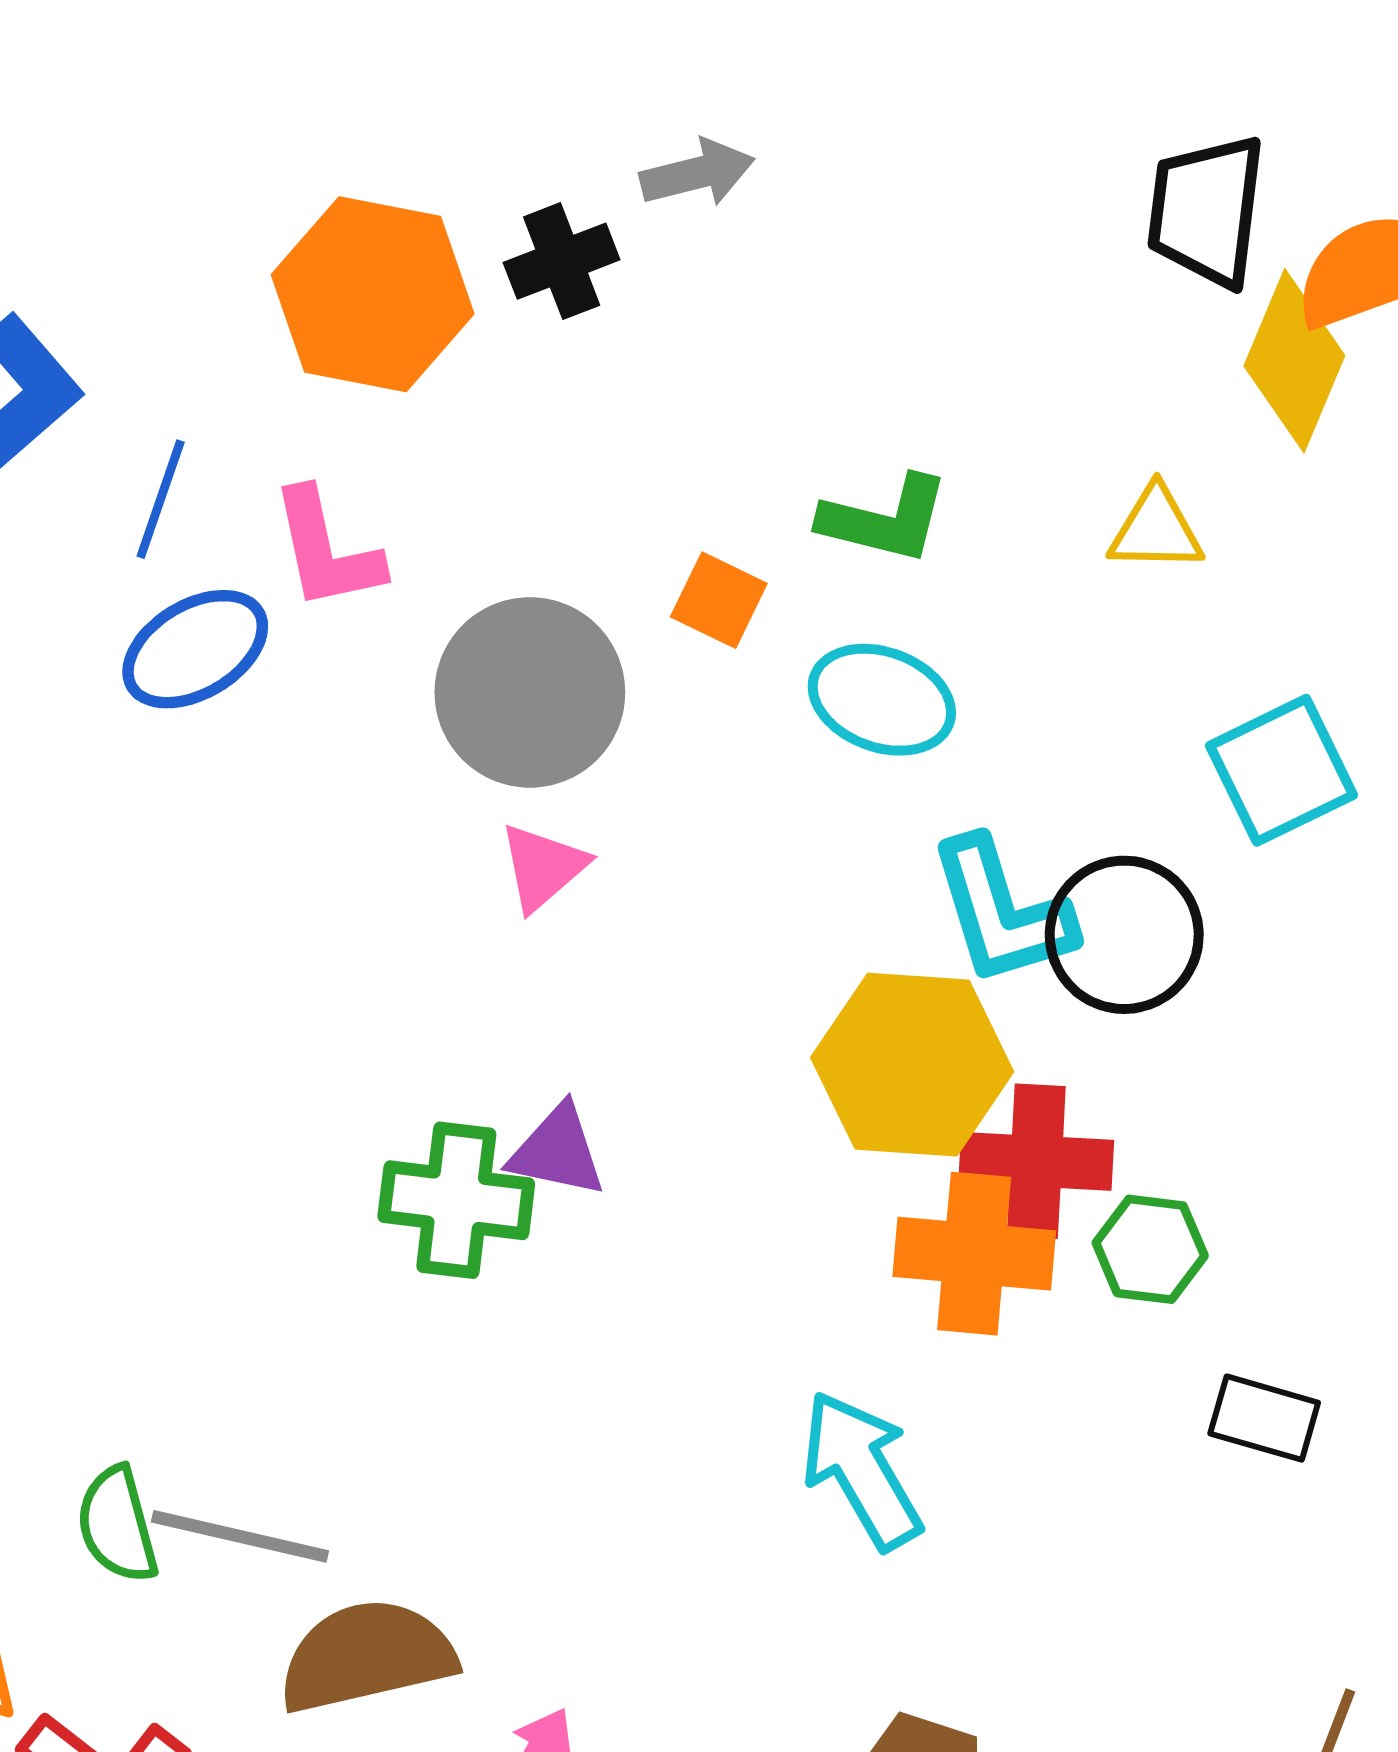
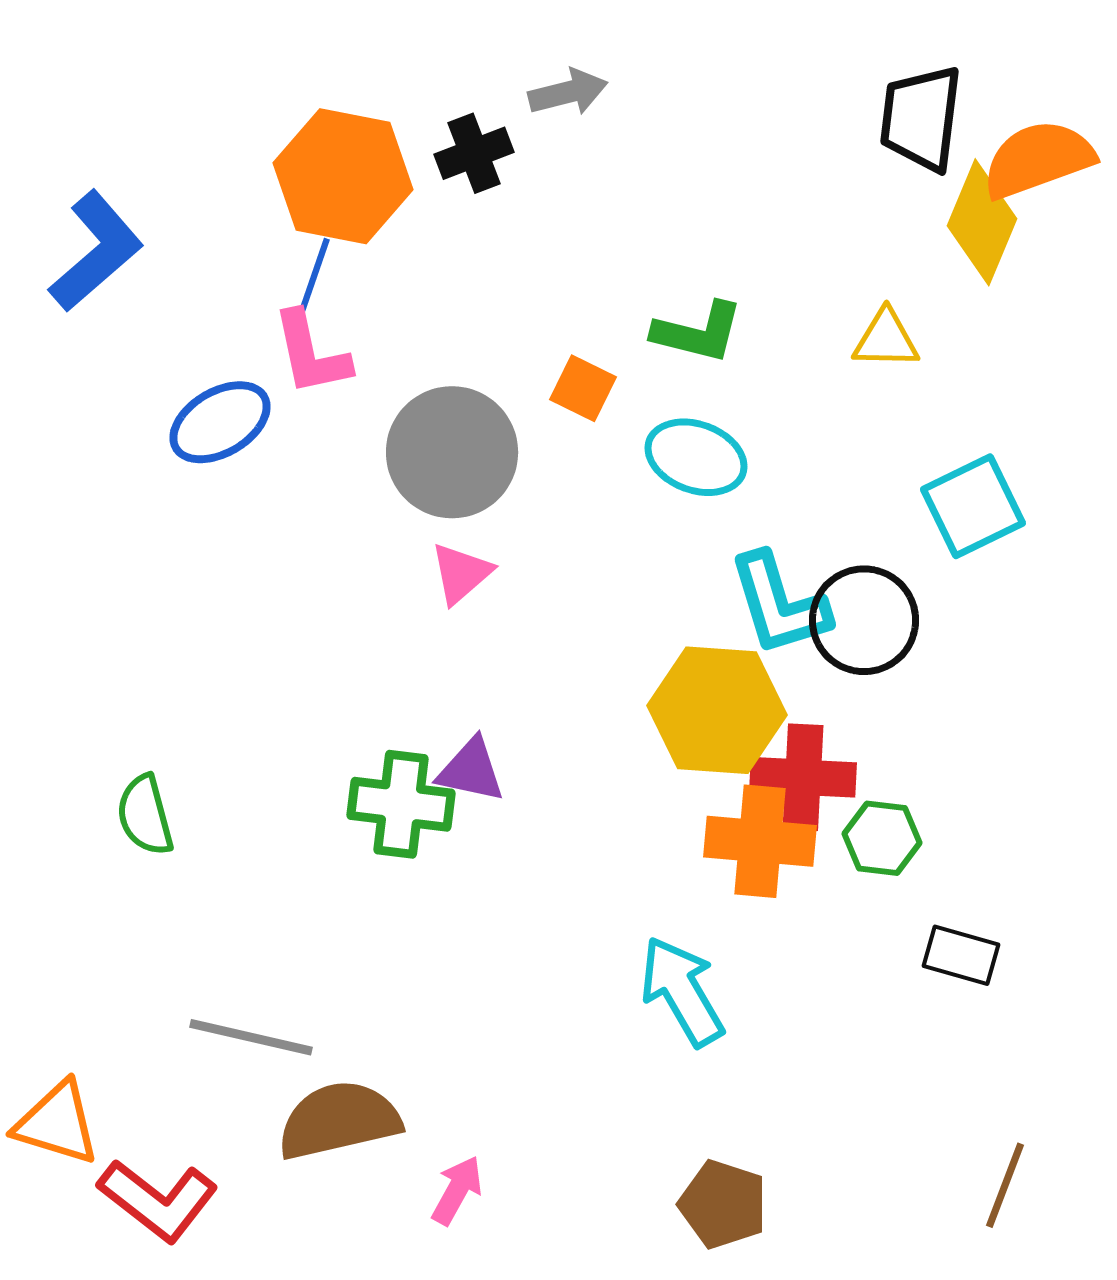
blue line: (161, 499) -> (313, 279), moved
green semicircle: (117, 1525) -> (145, 815), moved

